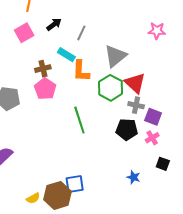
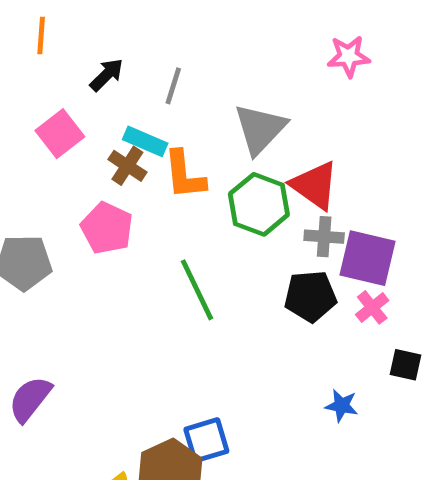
pink square: (24, 33) -> (60, 134), moved
brown cross: (43, 69) -> (127, 166), moved, turned -35
purple square: (153, 117) -> (368, 258), size x1.4

